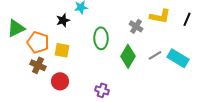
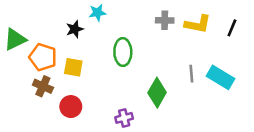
gray cross: (136, 26) -> (165, 20), moved, turned -32
gray line: (155, 55) -> (191, 74), turned -64
green diamond: (128, 56) -> (157, 93), moved
purple cross: (102, 90) -> (124, 118), turned -32

